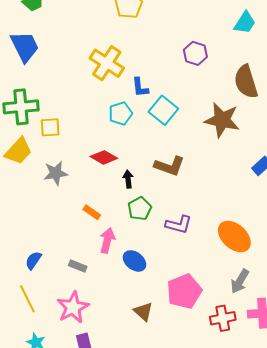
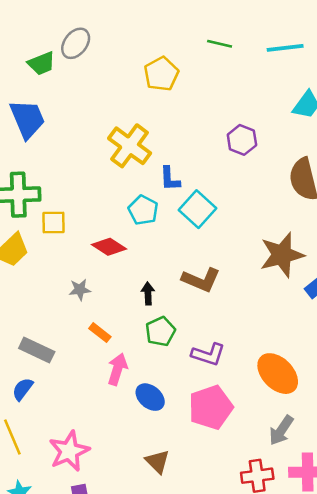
cyan pentagon: (120, 114) -> (143, 210), turned -30
brown star: (222, 120) -> (282, 255), moved, turned -30
red diamond: (104, 157) -> (109, 247), moved
gray star: (56, 173) -> (80, 290), moved, size x0.7
gray rectangle: (78, 266) -> (37, 350), moved, size x1.5
pink pentagon: (184, 291) -> (211, 407), moved

